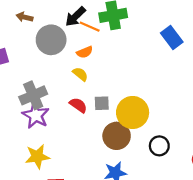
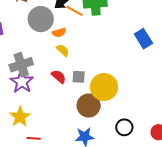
blue rectangle: (172, 38) -> (143, 39), moved
orange semicircle: (85, 52) -> (59, 32), moved
black circle: (159, 146) -> (124, 127), moved
yellow star: (37, 157) -> (20, 117), turned -30

